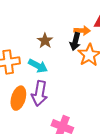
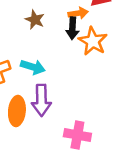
brown star: (45, 41) -> (35, 20), moved

